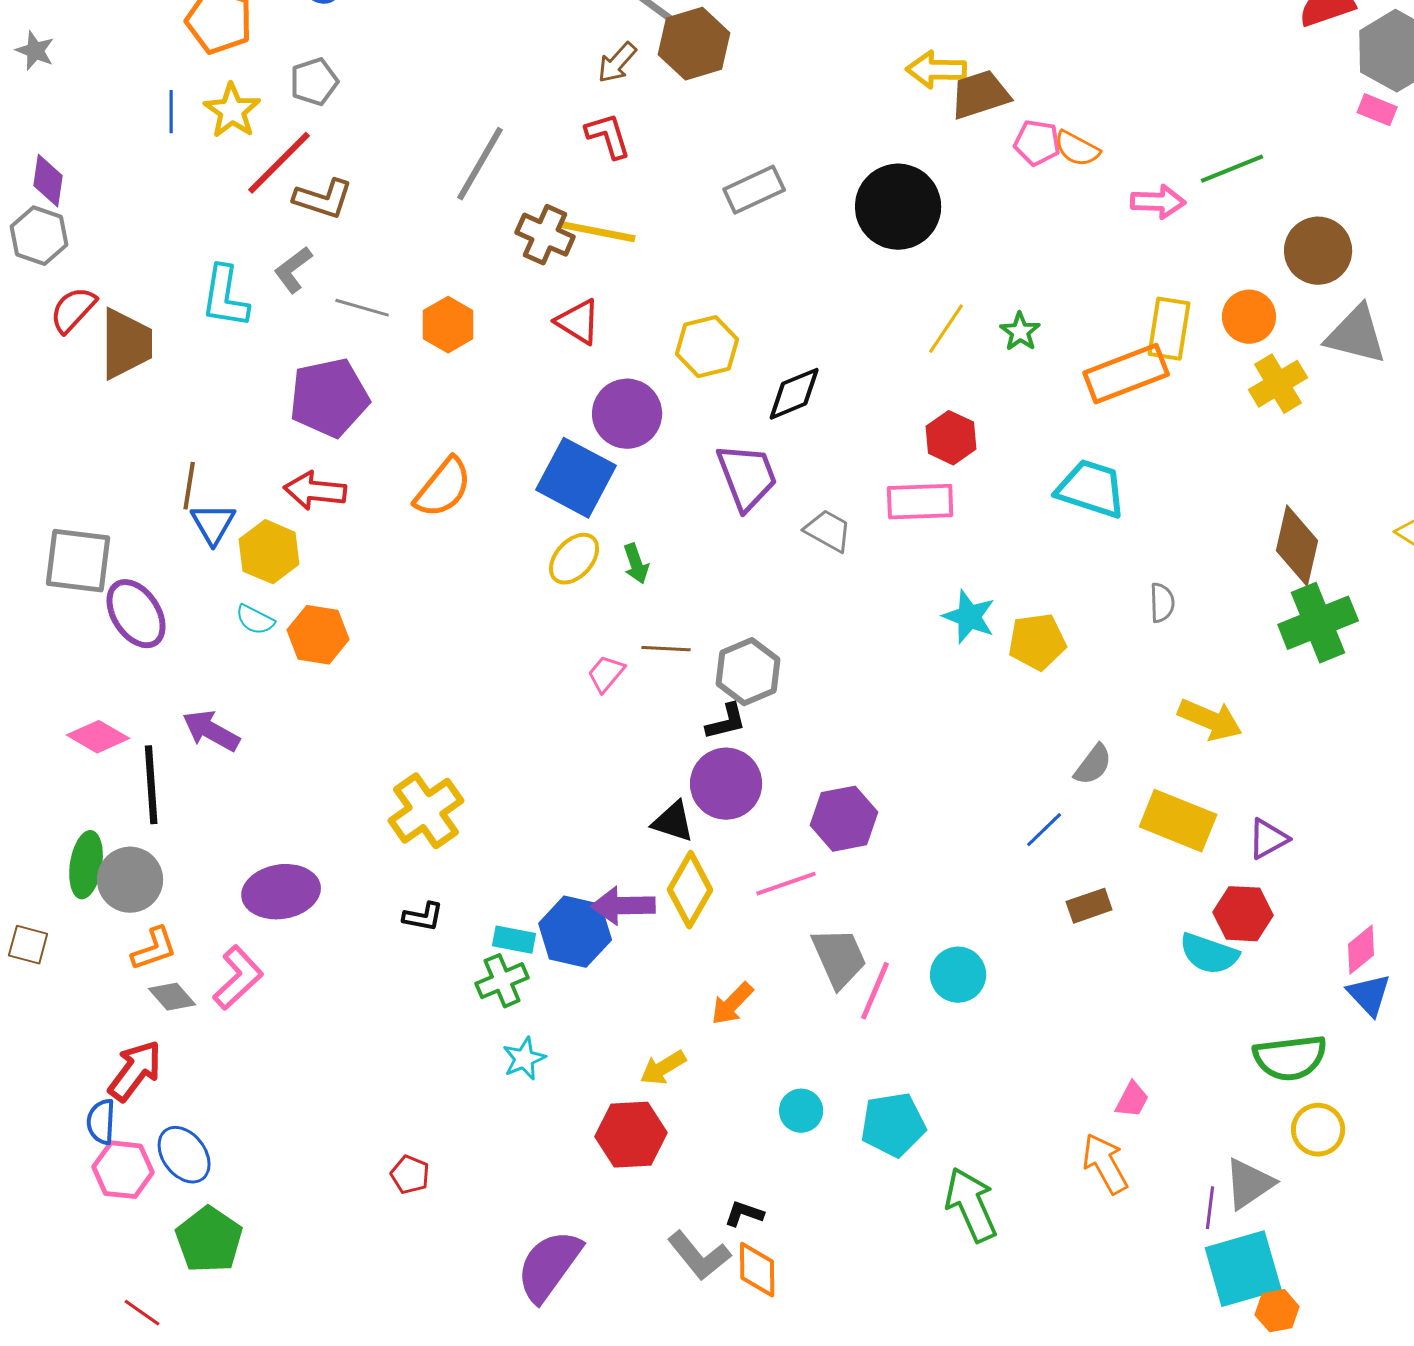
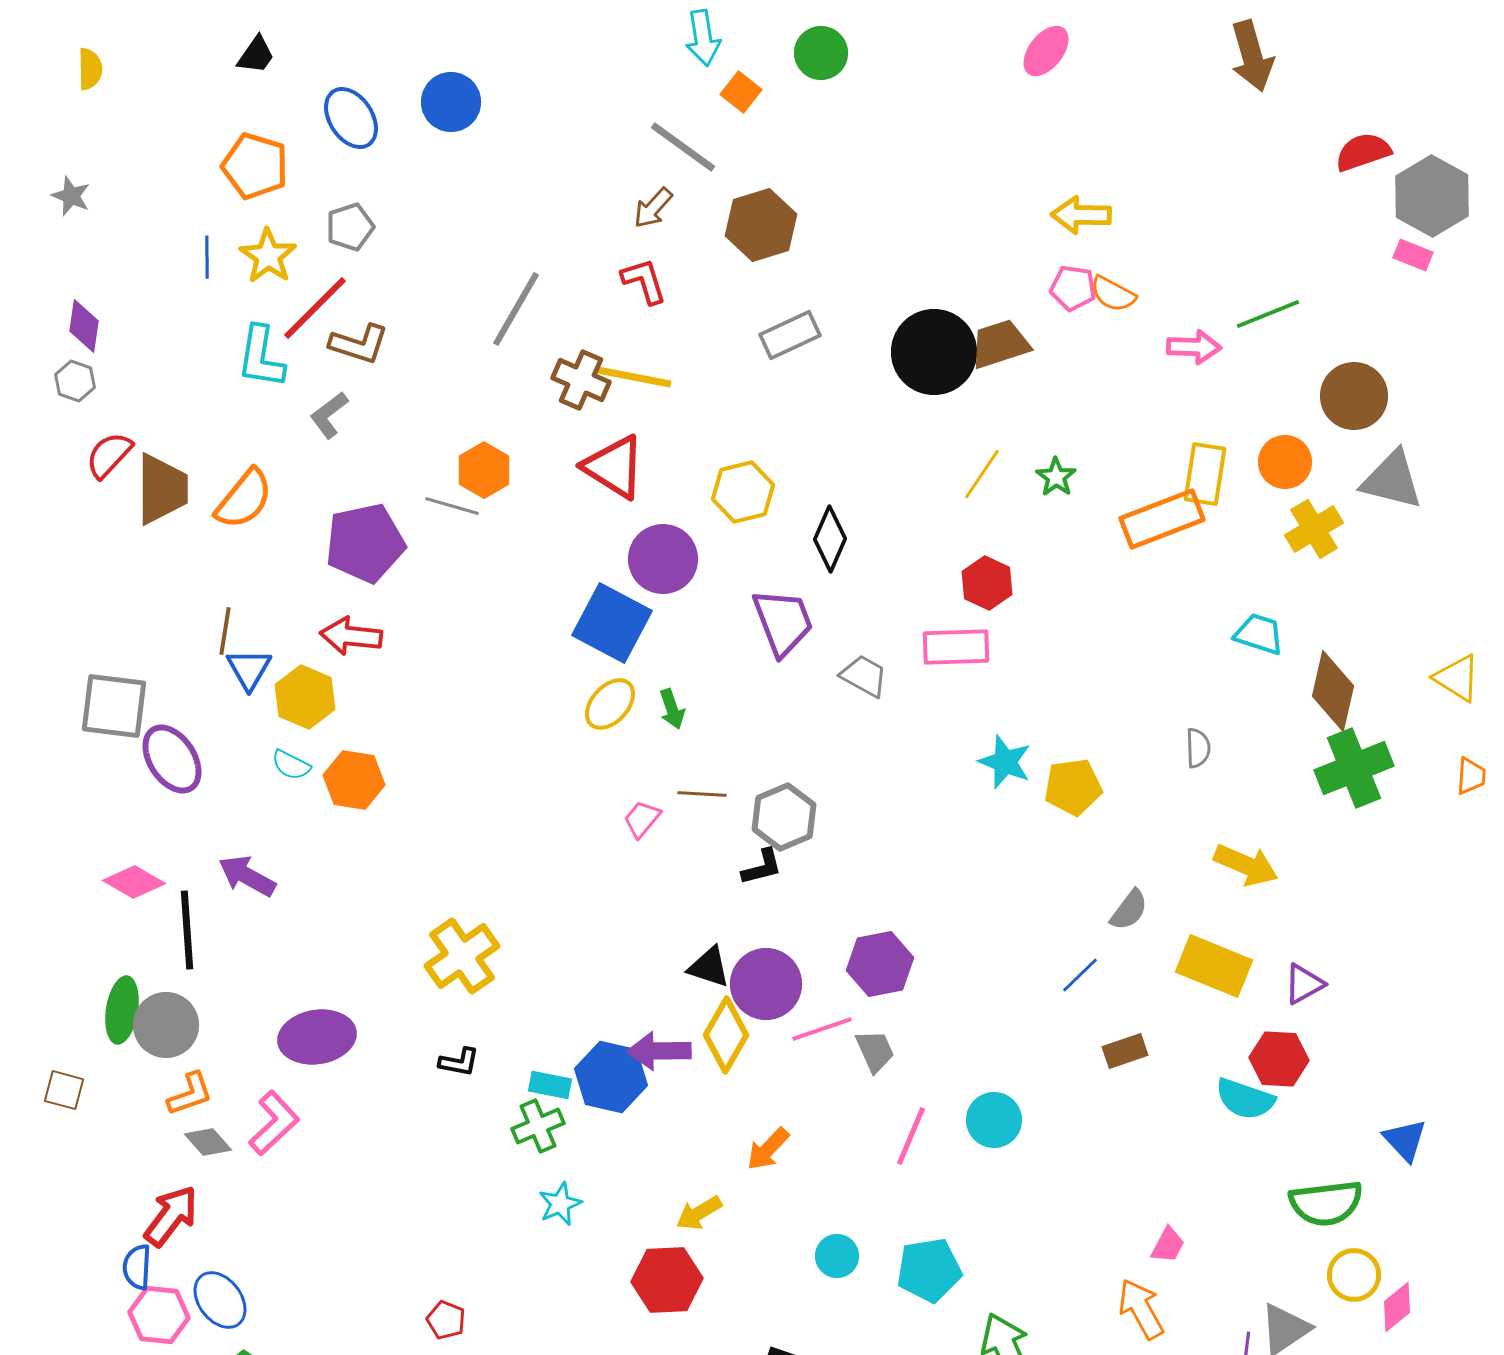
brown hexagon: (694, 44) -> (761, 225), moved
yellow arrow: (936, 70) -> (1081, 215), moved
brown trapezoid: (980, 95) -> (1000, 344), moved
gray hexagon: (39, 236) -> (75, 381), size x0.7
cyan L-shape: (225, 297) -> (261, 357), moved
gray line: (362, 308) -> (452, 506), moved
red triangle: (578, 322) -> (614, 467), size x1.4
black diamond: (794, 394) -> (830, 539), turned -44
orange semicircle: (443, 488) -> (244, 499), moved
cyan trapezoid: (1091, 489) -> (1259, 634), moved, size x0.7
purple circle: (726, 784) -> (766, 984), moved
pink diamond: (1361, 950) -> (1397, 1307), moved
gray trapezoid: (839, 958) -> (875, 1051), moved, size x0.7

